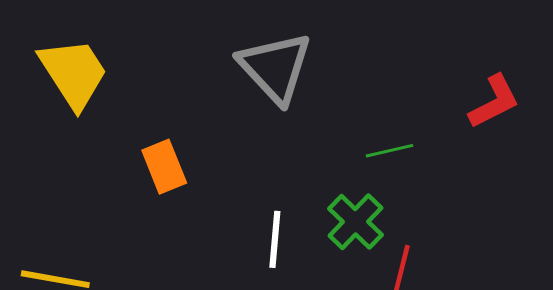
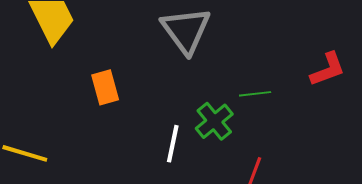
green cross: (355, 222) -> (214, 121), moved

